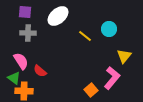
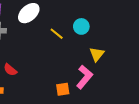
orange square: (91, 90) -> (63, 89), turned 32

